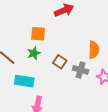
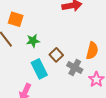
orange square: (38, 34) -> (16, 19), moved
cyan rectangle: (24, 81) -> (39, 69), moved, turned 42

